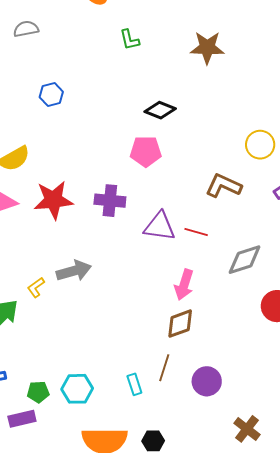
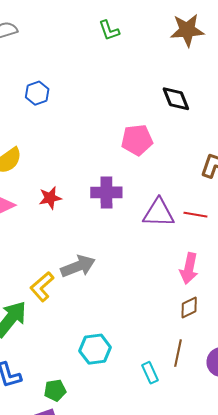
black diamond: (160, 110) -> (176, 99), moved, turned 52
red star: (53, 200) -> (50, 198), size x0.6
yellow L-shape: (36, 287) -> (42, 287), size x1.4
brown diamond: (180, 324) -> (189, 308), size x0.7
cyan hexagon: (77, 389) -> (95, 349), moved

